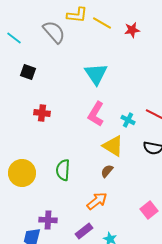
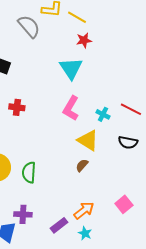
red star: (132, 30) -> (84, 40), moved
green semicircle: (63, 170) -> (29, 172), moved
orange arrow: (97, 201) -> (84, 210), moved

